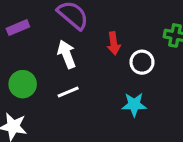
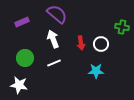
red arrow: (114, 43) -> (81, 43), moved

